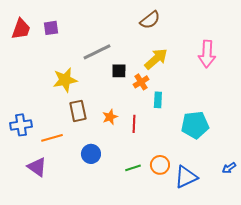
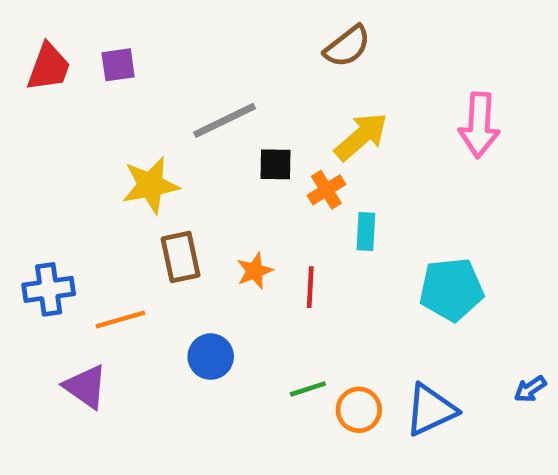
orange circle: (160, 165) -> (359, 410), moved

